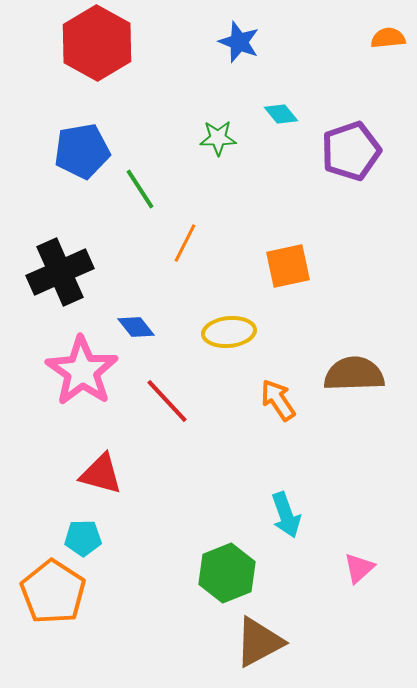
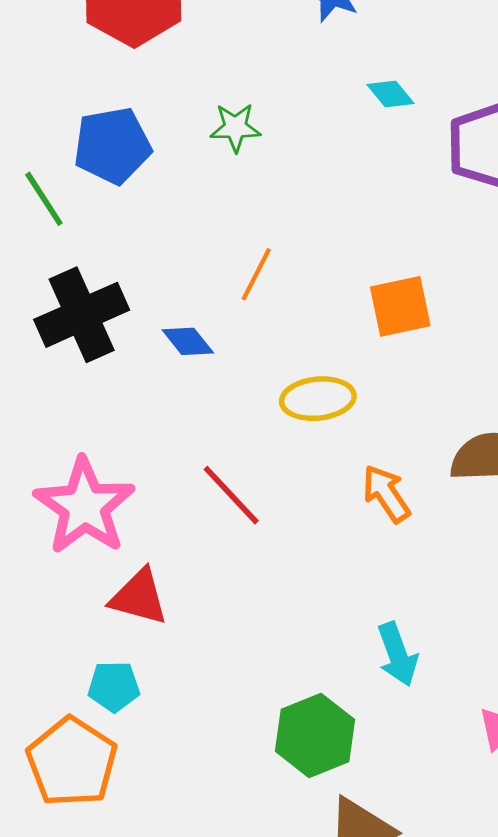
green star: (218, 138) -> (235, 128), moved
green line: (140, 189) -> (44, 199), moved
blue diamond: (136, 327) -> (188, 341), moved
pink star: (82, 371) -> (84, 506), moved

